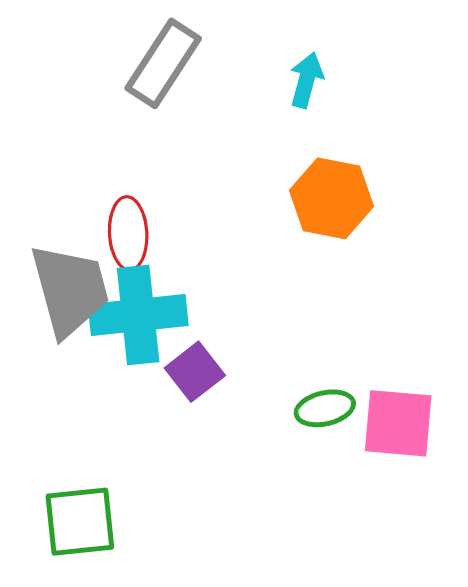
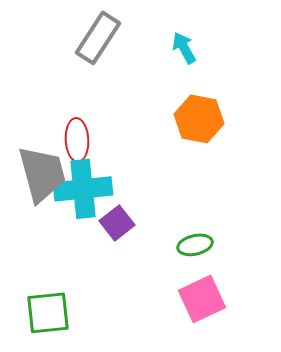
cyan arrow: (307, 80) -> (184, 48), turned -44
pink square: (398, 423) -> (202, 299), moved, turned -30

